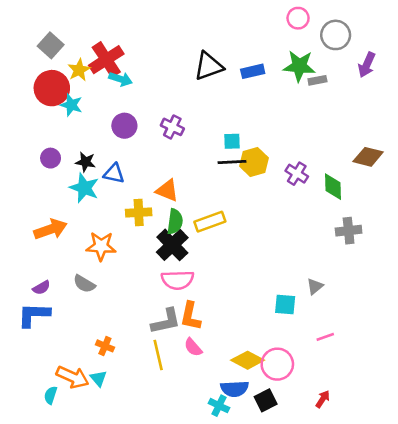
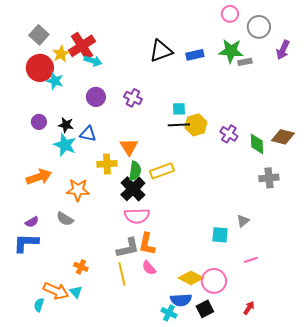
brown diamond: (368, 157) -> (283, 137), moved
orange triangle: (167, 190) -> (129, 147), turned 36

